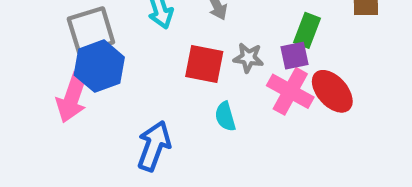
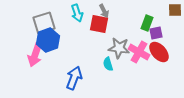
purple square: (294, 56) -> (156, 33), moved
gray star: (248, 58) -> (119, 48), moved, size x1.5
red square: (204, 64) -> (99, 24), moved

